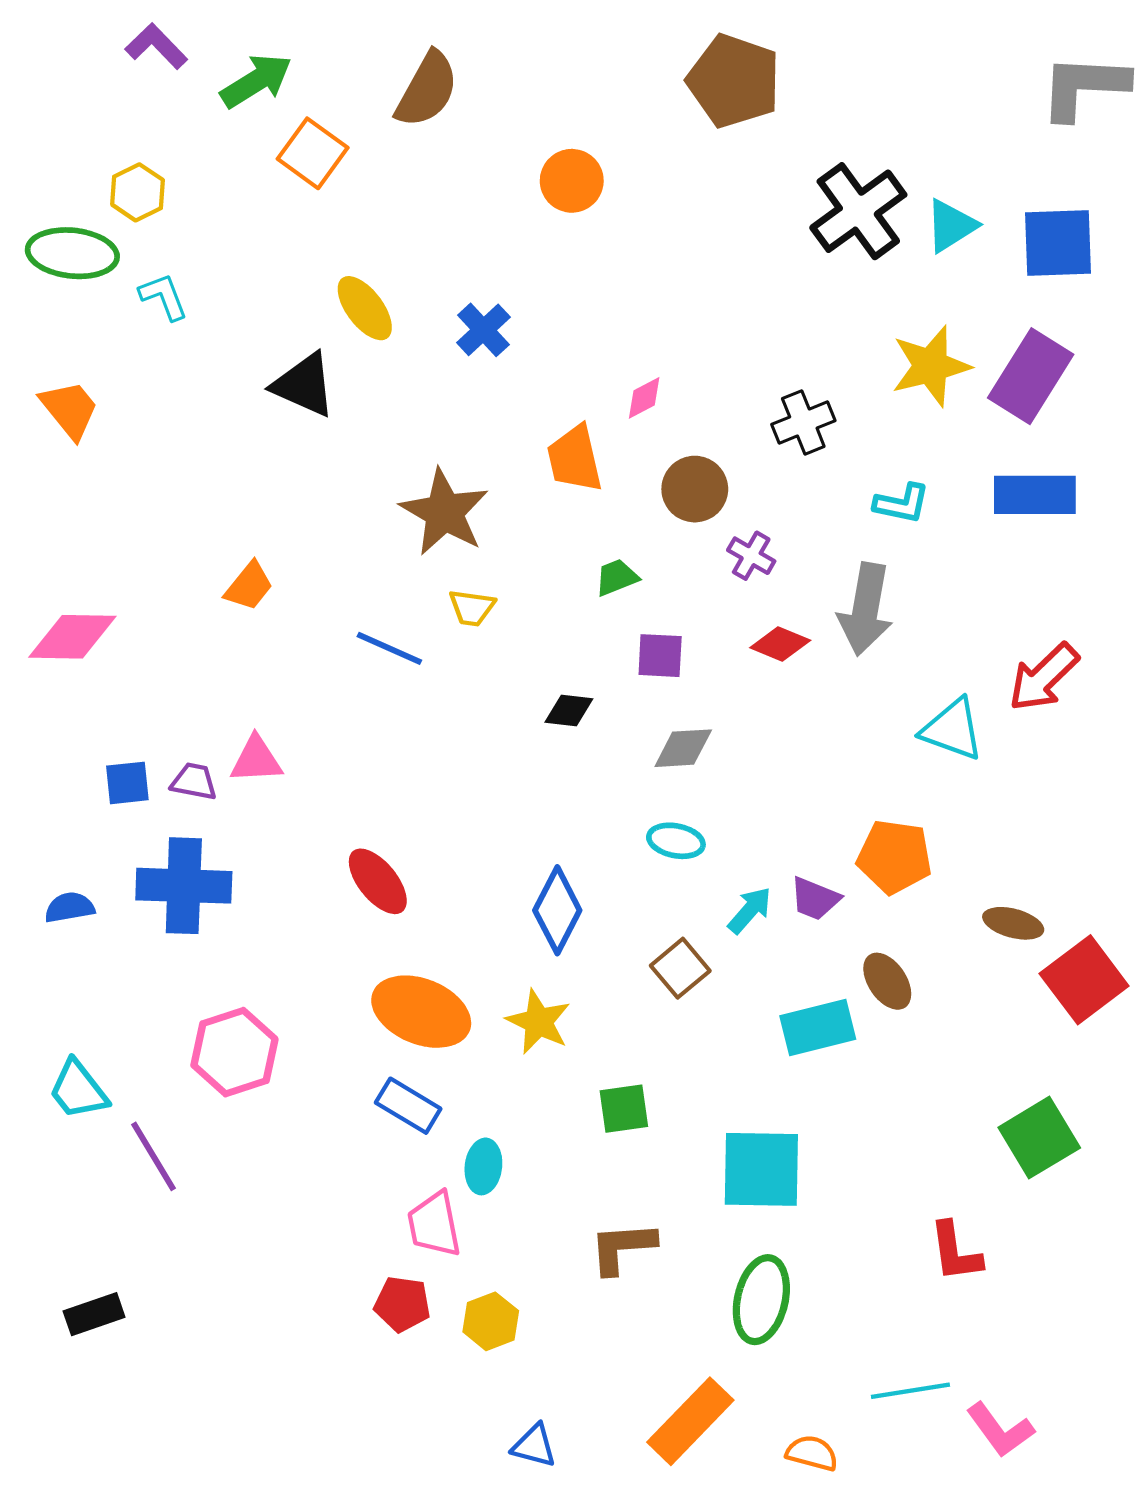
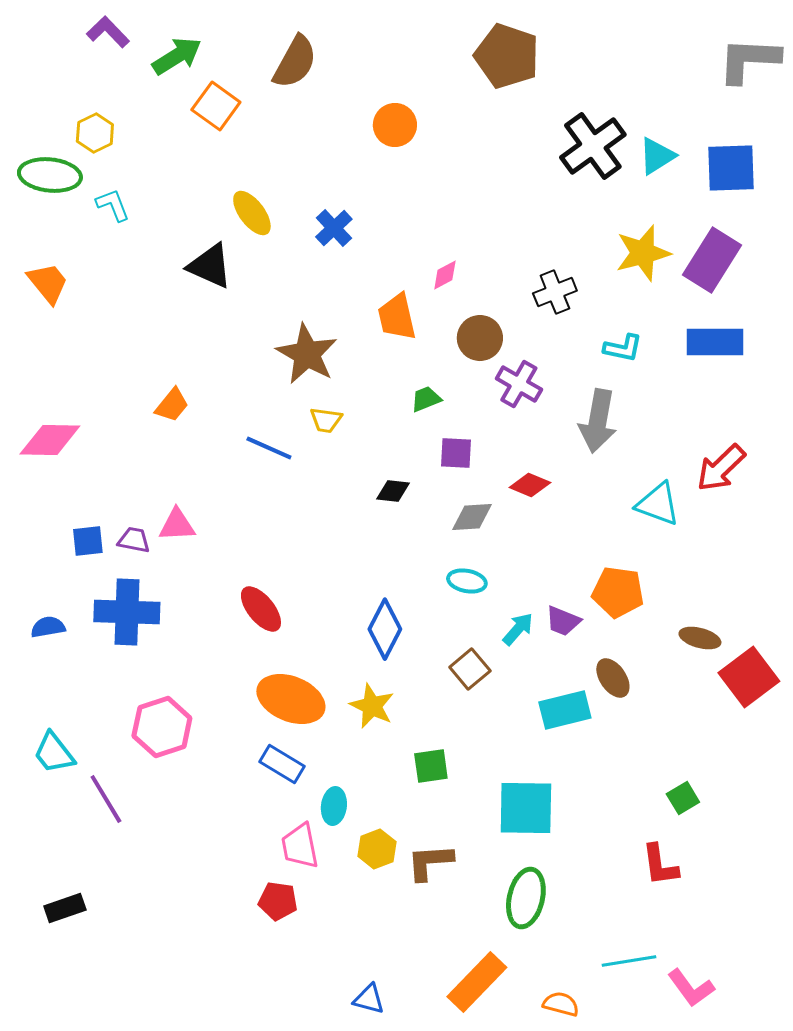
purple cross: (751, 556) -> (519, 384), size x1.4
red diamond: (780, 644) -> (530, 485), moved
green square: (1039, 1138) -> (683, 798), moved, size x0.6
yellow hexagon: (491, 1321) -> (377, 849), moved

